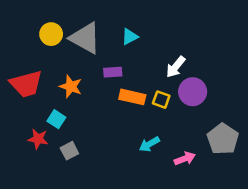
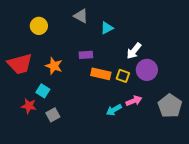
cyan triangle: (130, 37) -> (107, 28), moved
gray triangle: (85, 38) -> (81, 16), moved, size x0.6
pink arrow: (185, 159) -> (134, 101), moved

